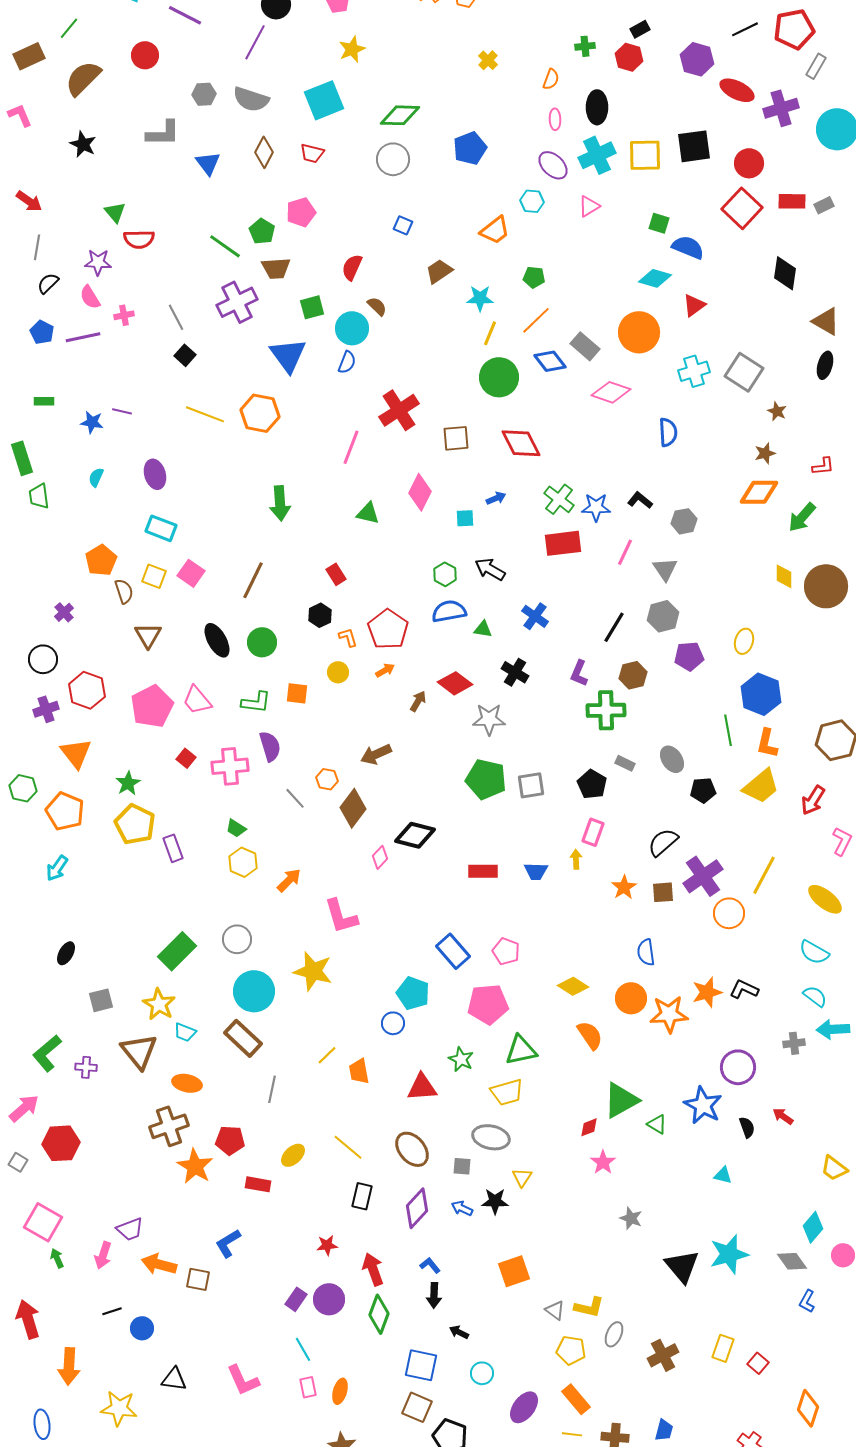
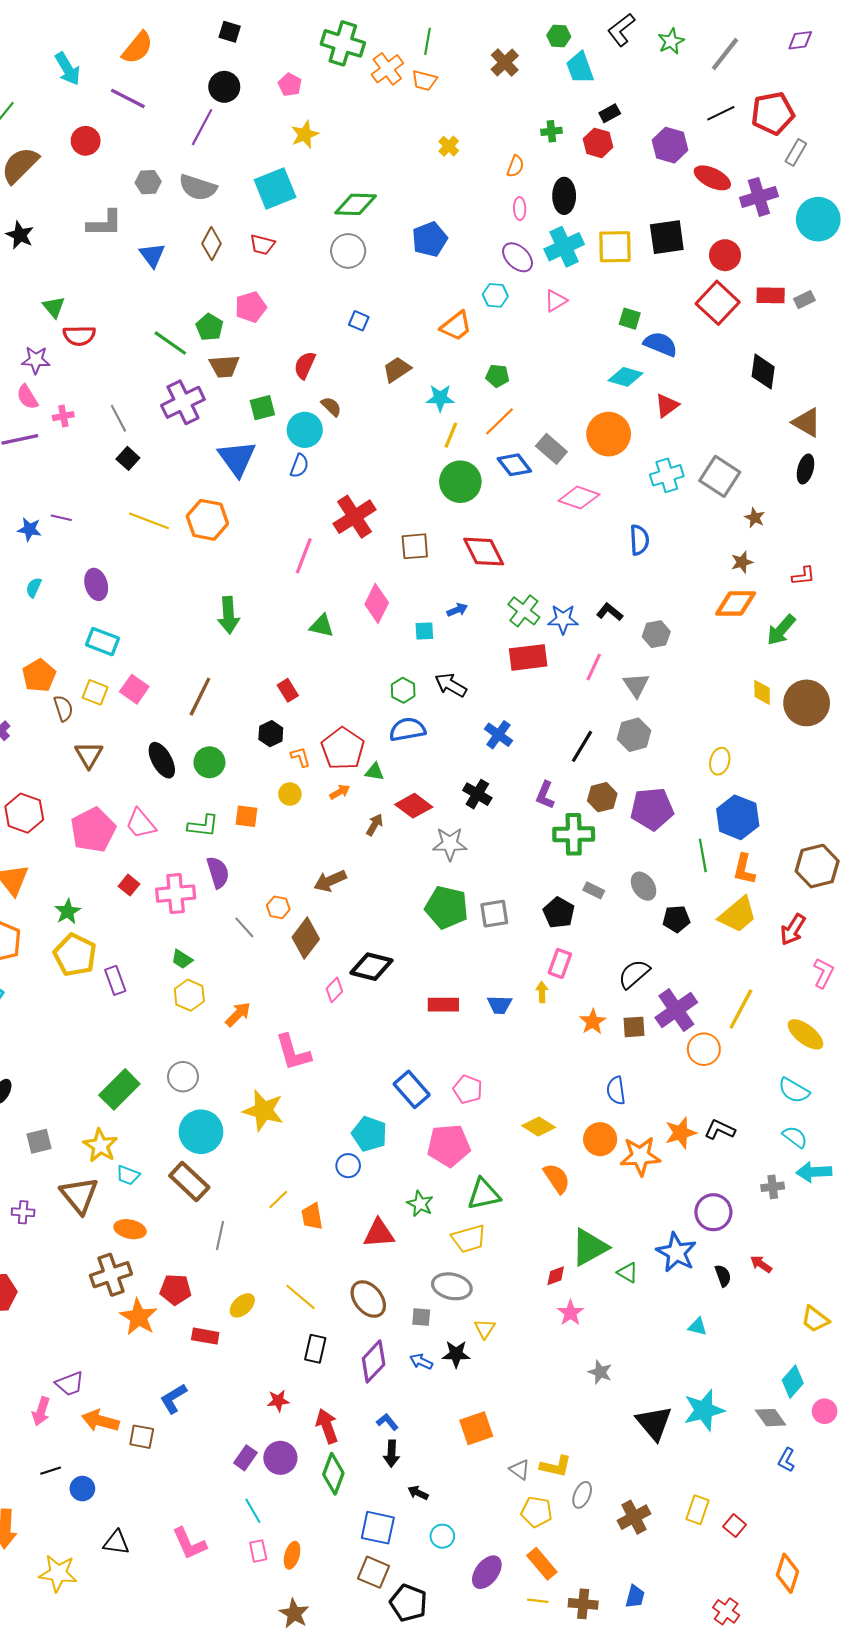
green triangle: (483, 629) -> (375, 772), moved
purple pentagon: (689, 656) -> (652, 809), moved, size x1.4

